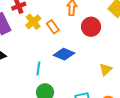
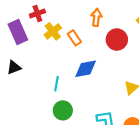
blue diamond: (64, 54) -> (86, 69), turned -35

